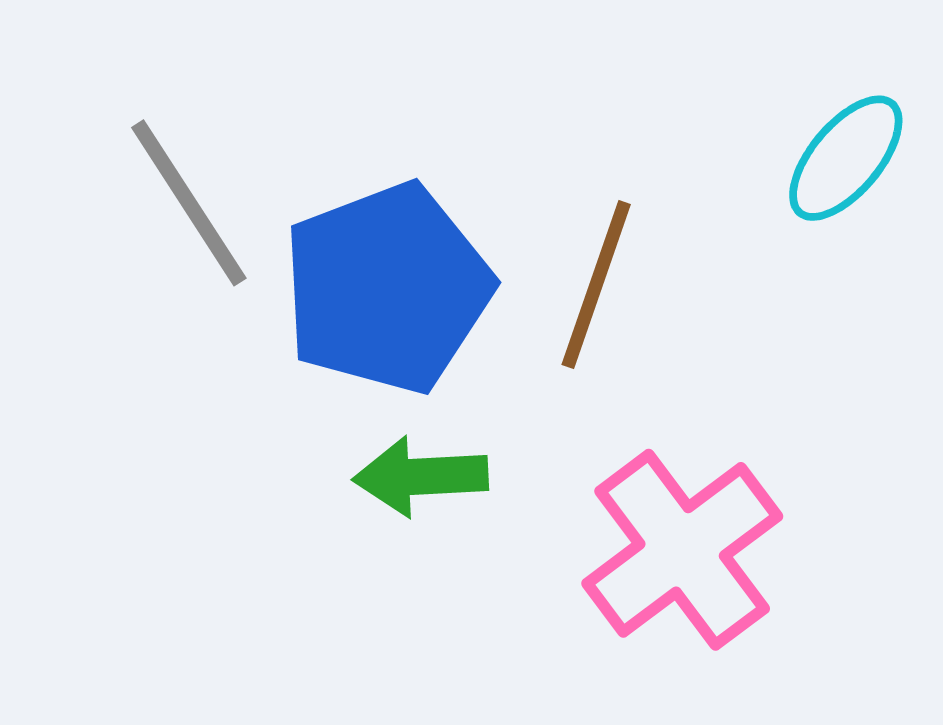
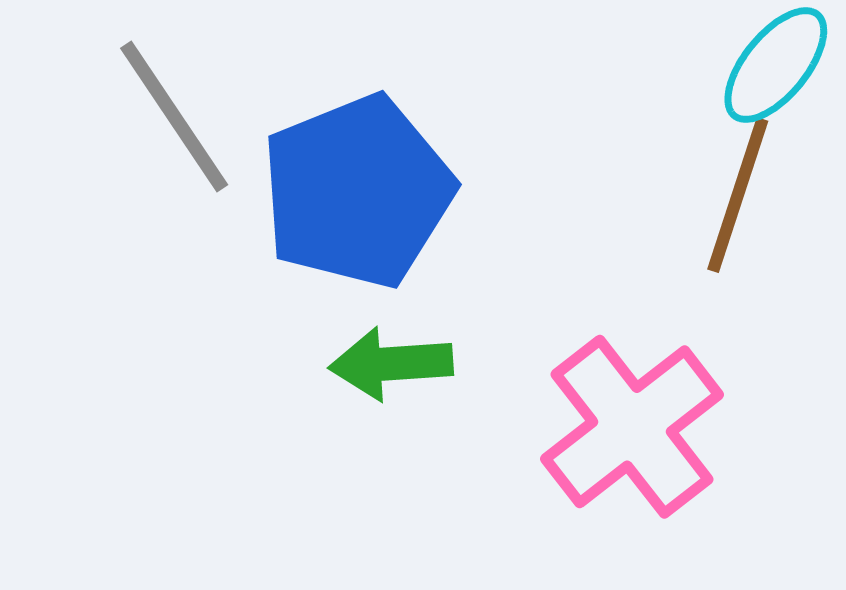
brown line: (596, 285) -> (738, 195), moved

